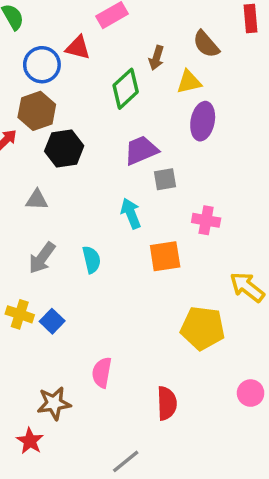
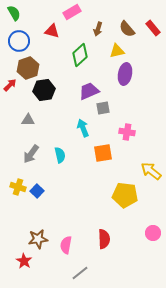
red rectangle: (251, 19) -> (153, 28), moved, turned -35
brown arrow: (156, 58) -> (98, 29), moved
blue circle: (42, 65) -> (19, 41), moved
pink semicircle: (102, 373) -> (66, 245), moved

